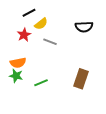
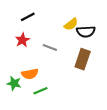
yellow semicircle: (41, 24) -> (71, 24), moved
orange semicircle: (18, 63) -> (30, 74), moved
brown rectangle: (81, 79) -> (83, 59), moved

